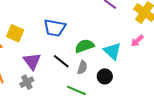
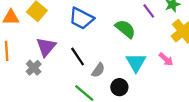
pink arrow: (137, 41) -> (166, 59), turned -112
green semicircle: (84, 46) -> (125, 29), moved, turned 42
gray cross: (27, 82) -> (34, 68), turned -32

